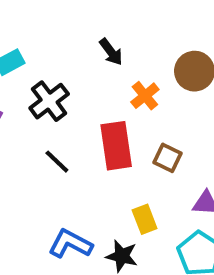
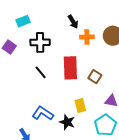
orange cross: (145, 96) -> (87, 37), moved, turned 32
black cross: (49, 101) -> (40, 42), turned 30

